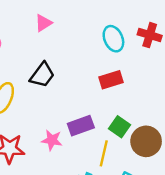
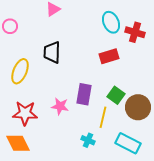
red cross: (150, 35) -> (135, 32), moved
black trapezoid: (42, 75) -> (52, 52), turned 145
purple rectangle: (81, 126) -> (84, 94), turned -60

